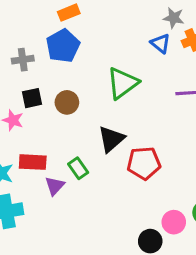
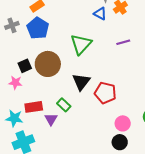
gray cross: (23, 60) -> (12, 25), moved
brown circle: (67, 102) -> (48, 64), size x1.6
red pentagon: (144, 163) -> (105, 93), turned 30
pink circle: (174, 222) -> (123, 123), moved

